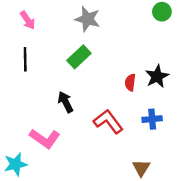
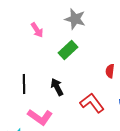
pink arrow: (28, 20) -> (37, 30), moved
black line: (25, 59) -> (24, 84), moved

